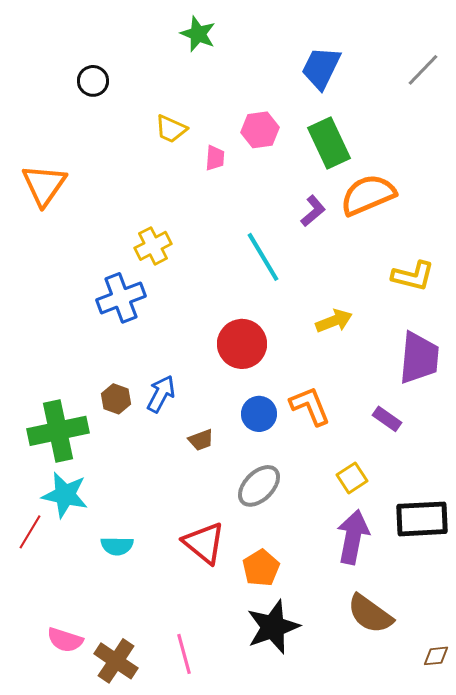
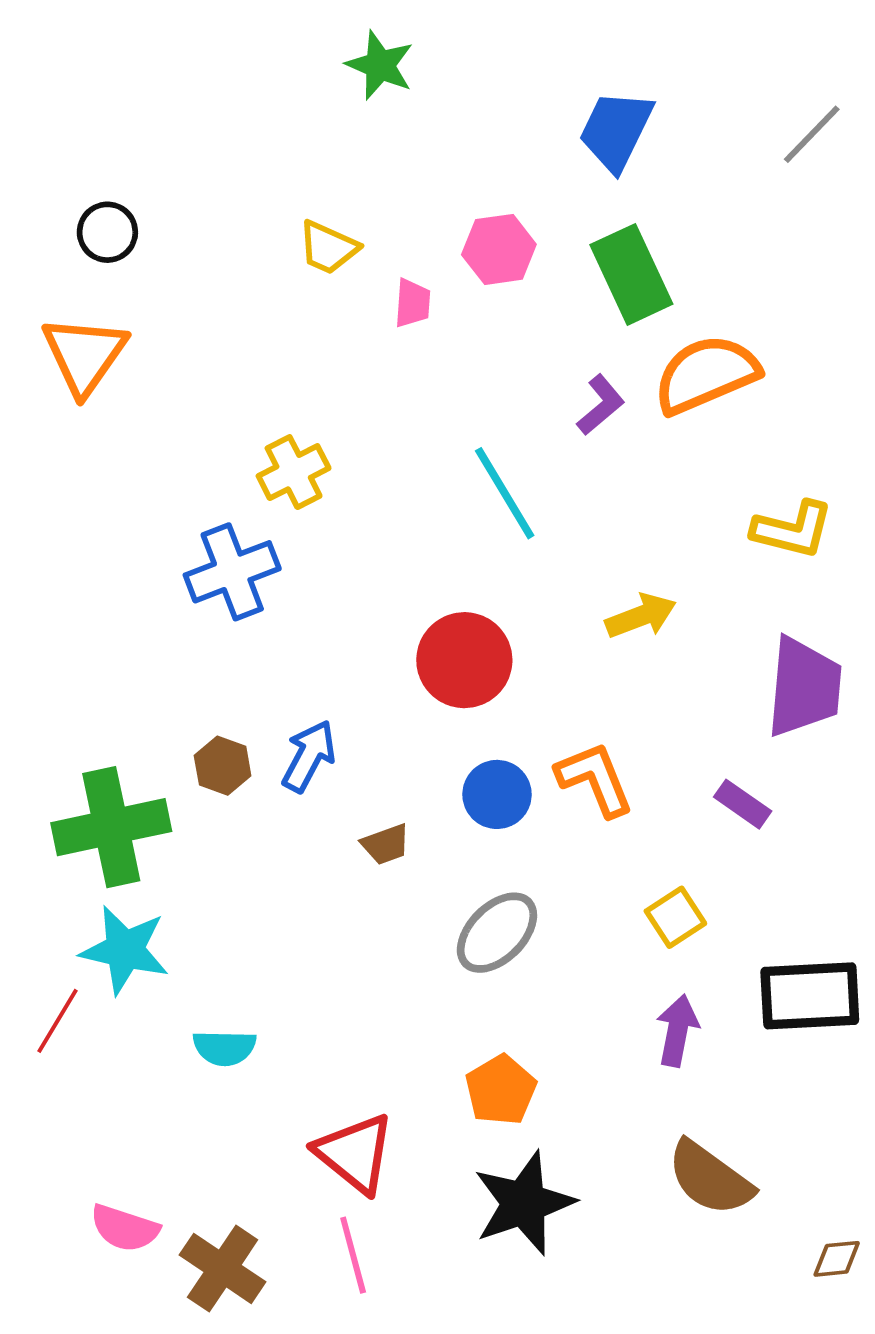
black circle: (93, 81) -> (107, 232), moved
purple arrow: (353, 537) -> (677, 1030), size x0.7
red triangle: (204, 543) -> (355, 1153), moved

